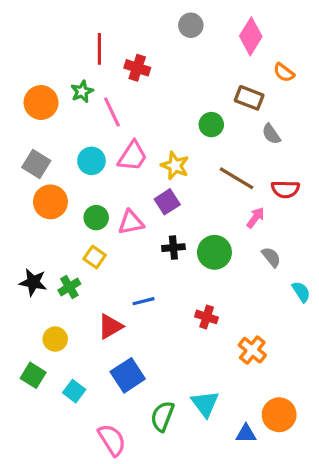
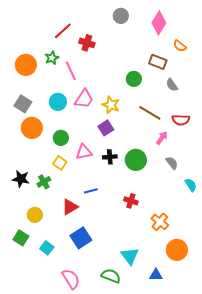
red line: (99, 49) -> (63, 31), turned 48
pink triangle: (131, 222) -> (84, 152), moved
orange circle: (279, 415) -> (177, 250), moved
green semicircle: (162, 416) -> (111, 276), moved, turned 90

